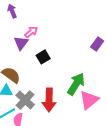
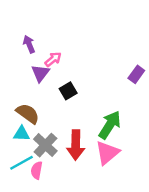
purple arrow: (12, 11) -> (29, 44), moved
pink triangle: (89, 100) -> (107, 153), moved

